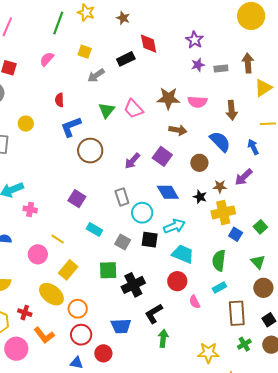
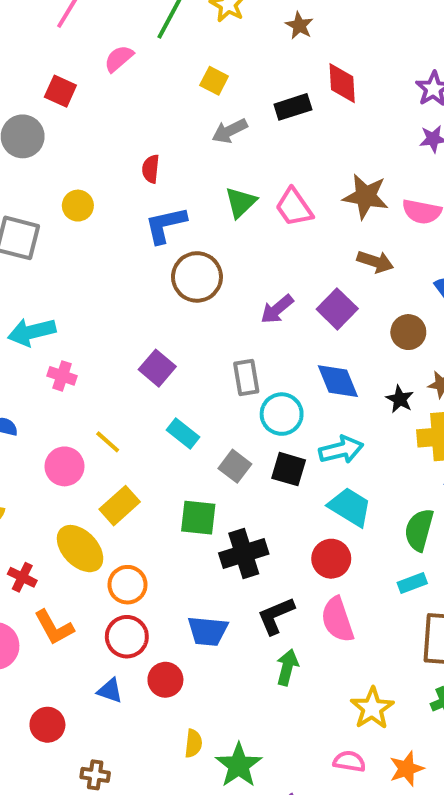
pink semicircle: (47, 59) -> (119, 59), moved
pink semicircle: (195, 302) -> (337, 620), moved, size x1.6
yellow star: (208, 353) -> (372, 708), turned 30

